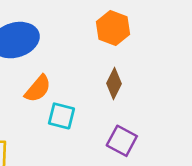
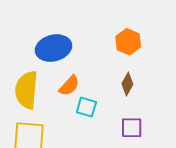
purple square: (122, 141) -> (132, 128), turned -30

